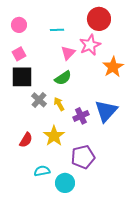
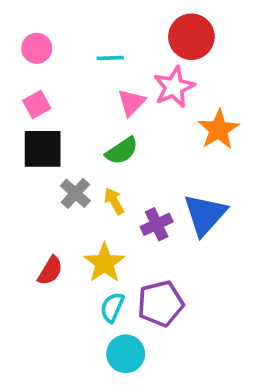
cyan semicircle: (42, 171) -> (112, 307), moved, turned -56

